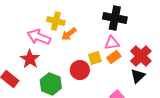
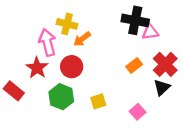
pink arrow: (39, 37) -> (47, 42), turned 55
pink triangle: (112, 43) -> (150, 32), moved
yellow square: (95, 58) -> (98, 101), moved
red circle: (80, 70) -> (72, 67), moved

